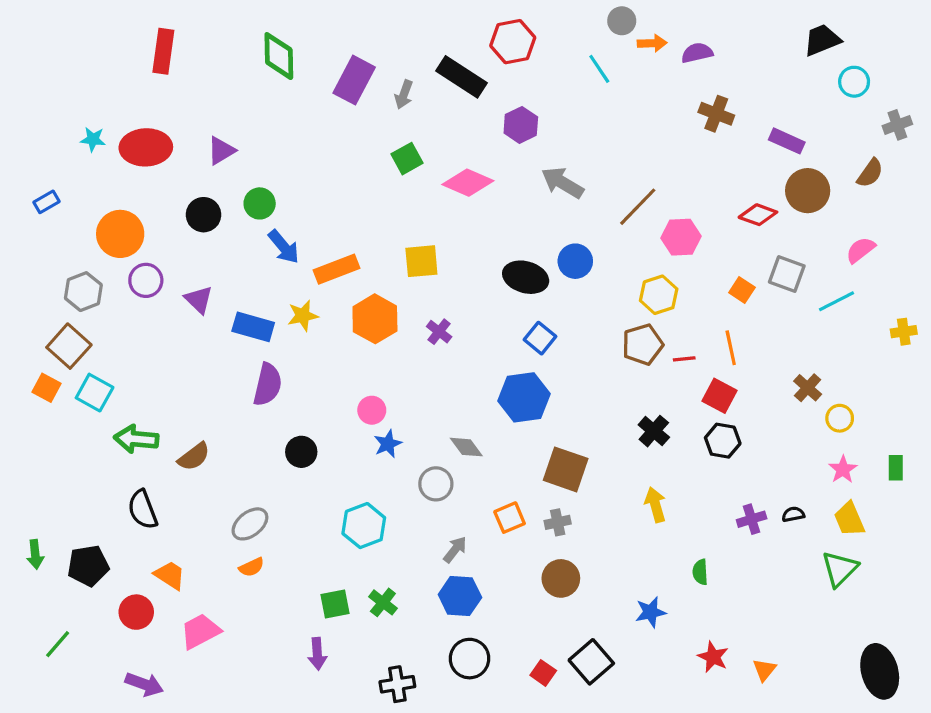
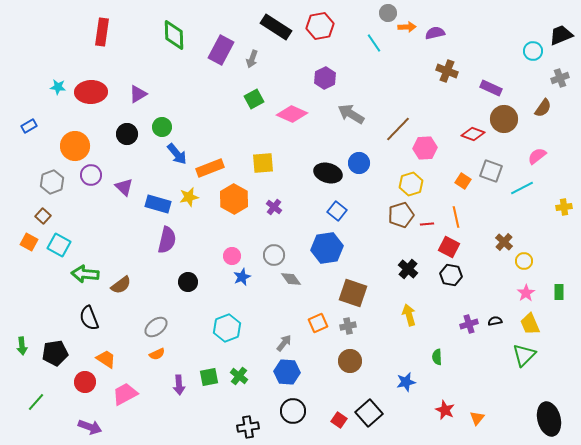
black trapezoid: (822, 40) -> (561, 35), moved
black rectangle: (461, 77) -> (276, 27), moved
brown square: (69, 346) -> (43, 216), size x0.6
gray circle: (436, 484) -> (274, 255), moved
purple arrow: (317, 654) -> (179, 385), moved

